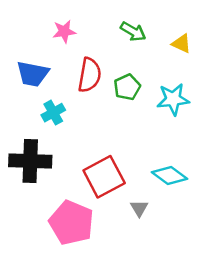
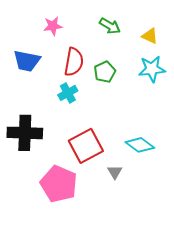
cyan star: (173, 99) -> (152, 69), moved
cyan cross: (53, 113) -> (68, 93), moved

